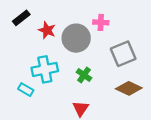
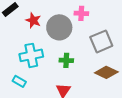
green cross: (84, 75) -> (66, 60), turned -32
cyan rectangle: (26, 90) -> (19, 81), moved

